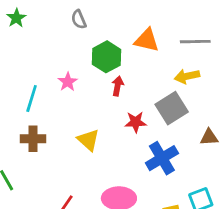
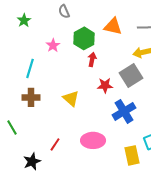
green star: (16, 18) -> (24, 20), moved
pink star: (68, 82) -> (53, 45), moved

